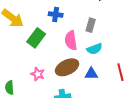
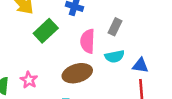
pink star: (38, 74) -> (29, 80), moved
blue triangle: (91, 74) -> (140, 65), moved

